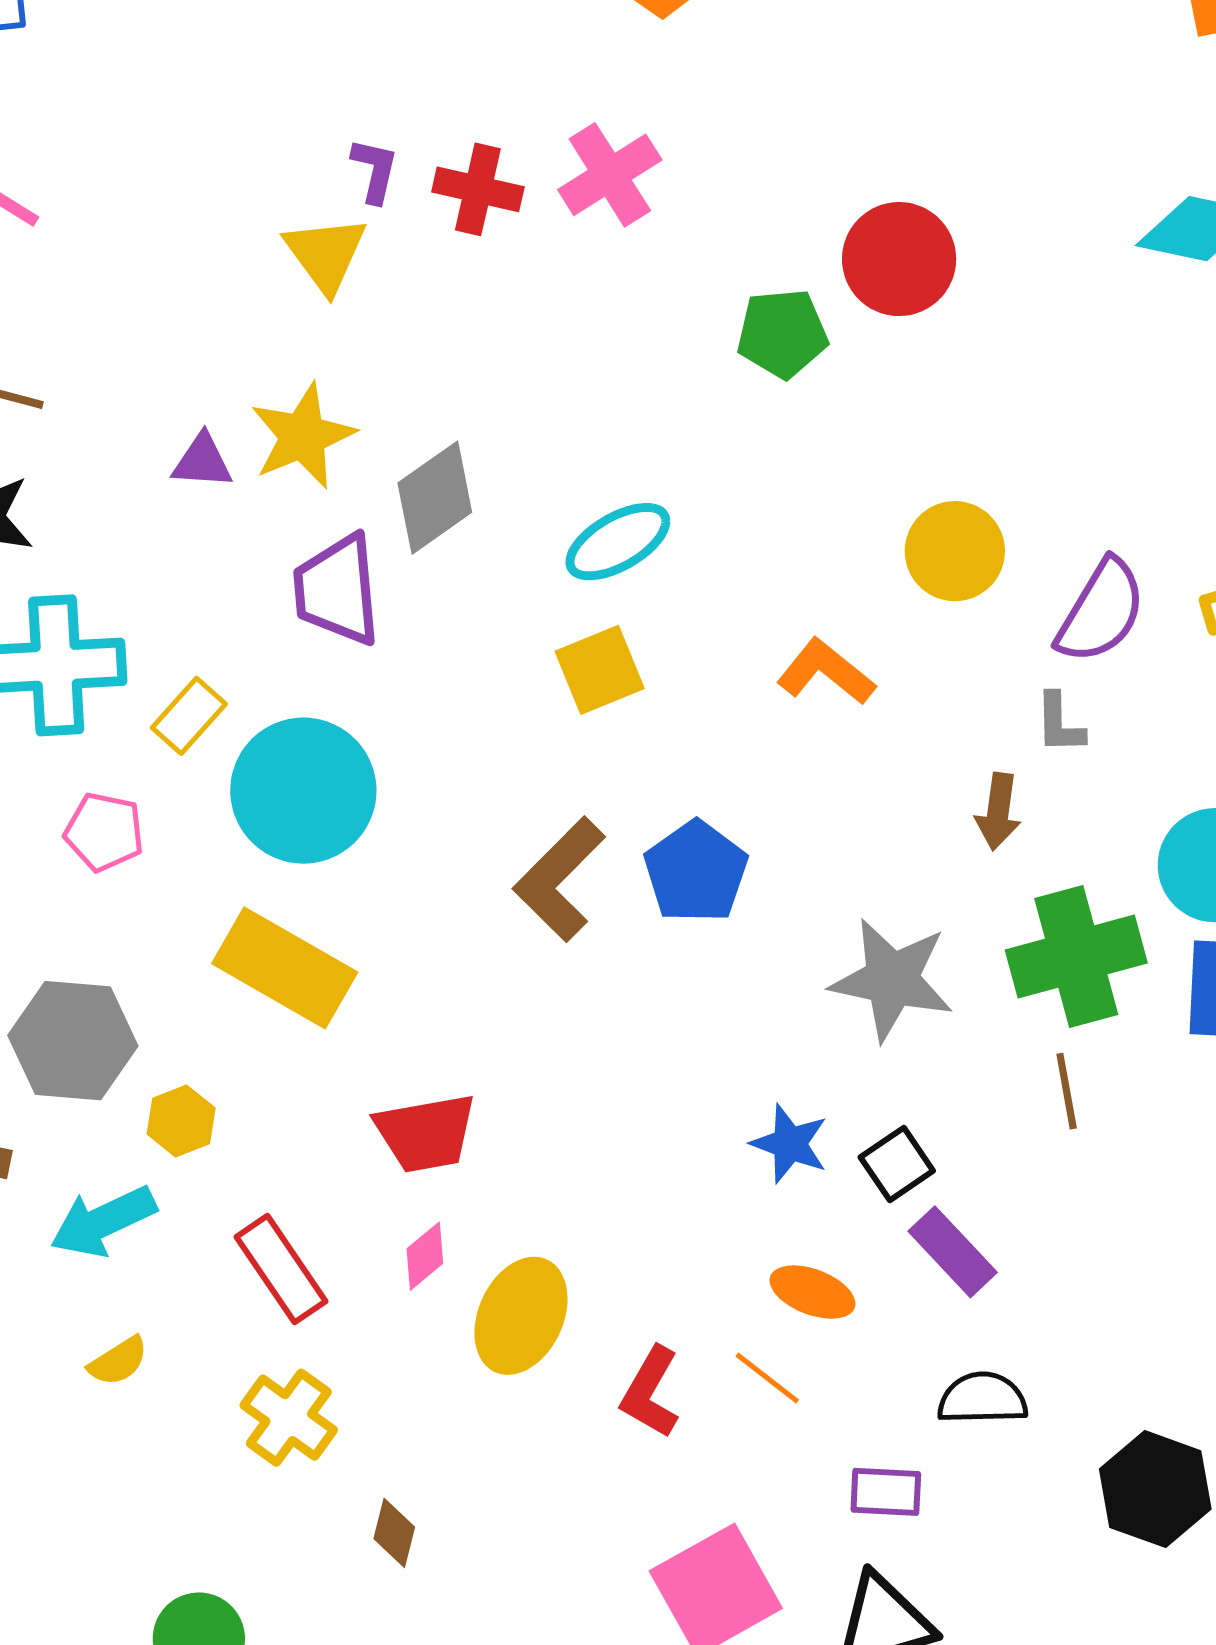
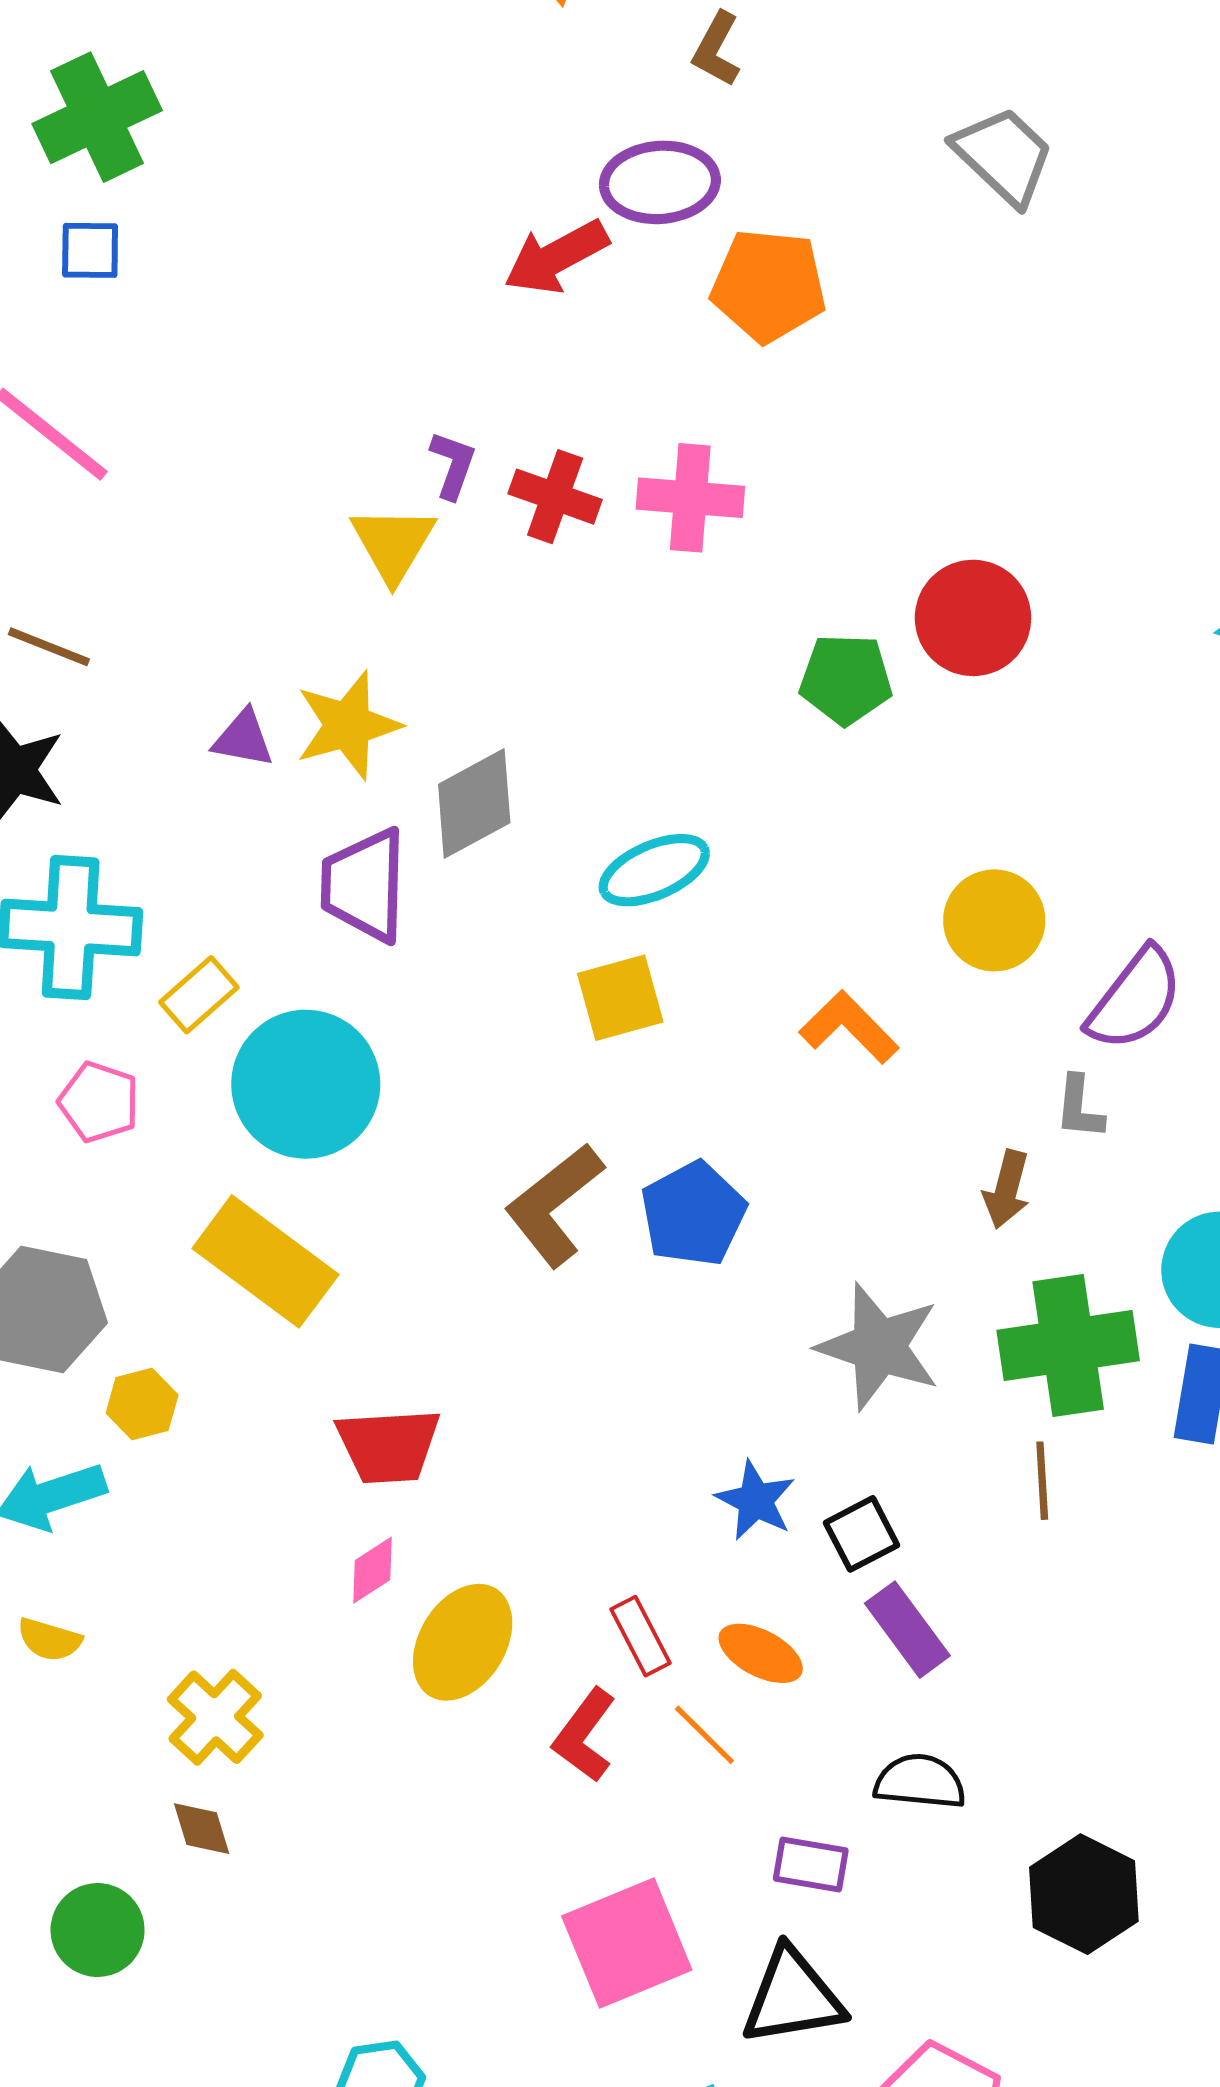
pink cross: (610, 175) -> (690, 498), turned 30
red rectangle: (281, 1269) -> (641, 1636), moved, size x0.7
yellow semicircle: (118, 1361) -> (49, 1640), turned 42
brown diamond: (394, 1533) -> (202, 1829), moved, turned -38

